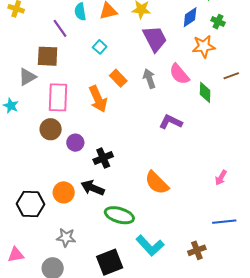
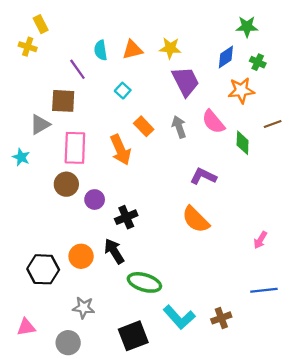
orange semicircle: (157, 183) -> (196, 220), moved
black arrow: (93, 188) -> (114, 251), turned 35
brown cross: (197, 250) -> (221, 318), moved

